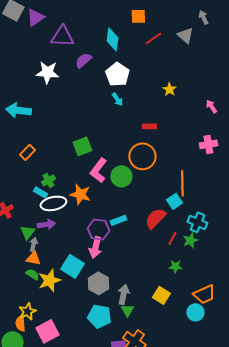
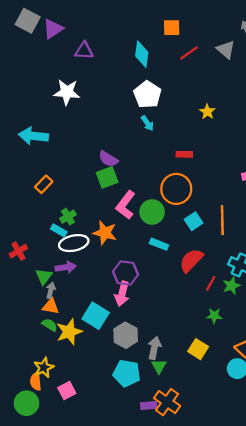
purple triangle: (62, 36) -> (84, 51), size x0.7
purple semicircle: (83, 60) -> (108, 159), moved, turned -108
cyan square: (174, 201) -> (194, 221), moved
cyan rectangle: (118, 220) -> (159, 244), moved, turned 42
pink square: (47, 331) -> (67, 391), size x0.7

